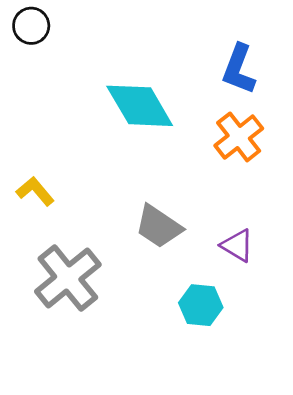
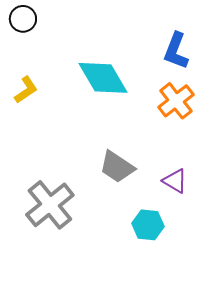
yellow L-shape: (35, 191) -> (26, 90), moved, turned 96

